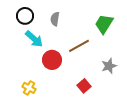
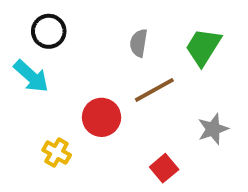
gray semicircle: (55, 19) -> (139, 43), moved
cyan arrow: (34, 39) -> (31, 76), moved
yellow cross: (29, 88) -> (57, 153), moved

